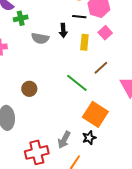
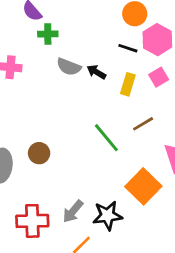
black arrow: (63, 30) -> (96, 72), moved, turned 112
brown circle: (29, 89) -> (39, 153), moved
orange square: (95, 114) -> (143, 186), moved
black star: (89, 138) -> (108, 216), size x1.5

